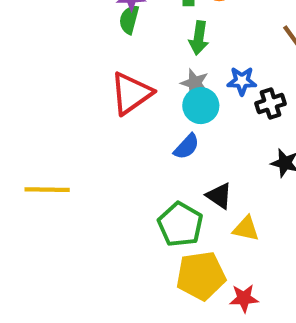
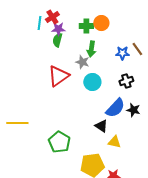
blue star: (242, 81) -> (122, 53), moved
gray star: (195, 83) -> (82, 62), moved
blue semicircle: (186, 147) -> (115, 108), moved, size x1.5
green pentagon: (180, 224) -> (59, 142), moved

